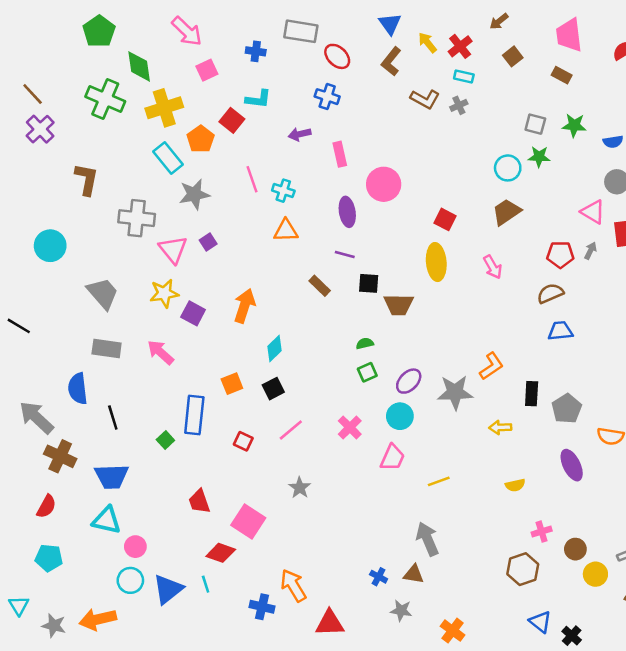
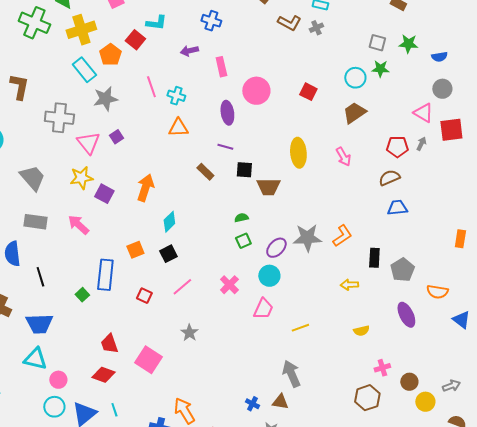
red square: (445, 219) -> (308, 92), moved
gray star: (455, 392) -> (307, 238), moved
red diamond: (221, 553) -> (103, 375), moved

